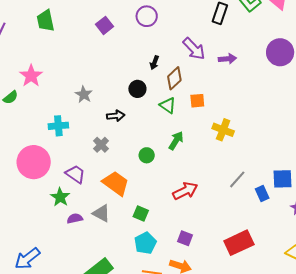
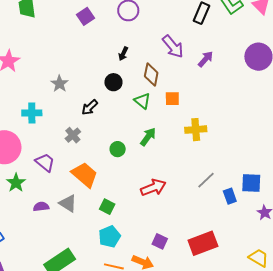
purple arrow: (227, 59) -> (206, 59), turned -48
black arrow: (154, 63) -> (123, 54), moved
brown diamond: (174, 78) -> (151, 75), turned -40
black arrow: (116, 116) -> (90, 107), turned 138
yellow cross: (223, 130) -> (196, 130), turned -30
green star: (60, 197) -> (16, 183), moved
purple square: (185, 238) -> (160, 241), moved

